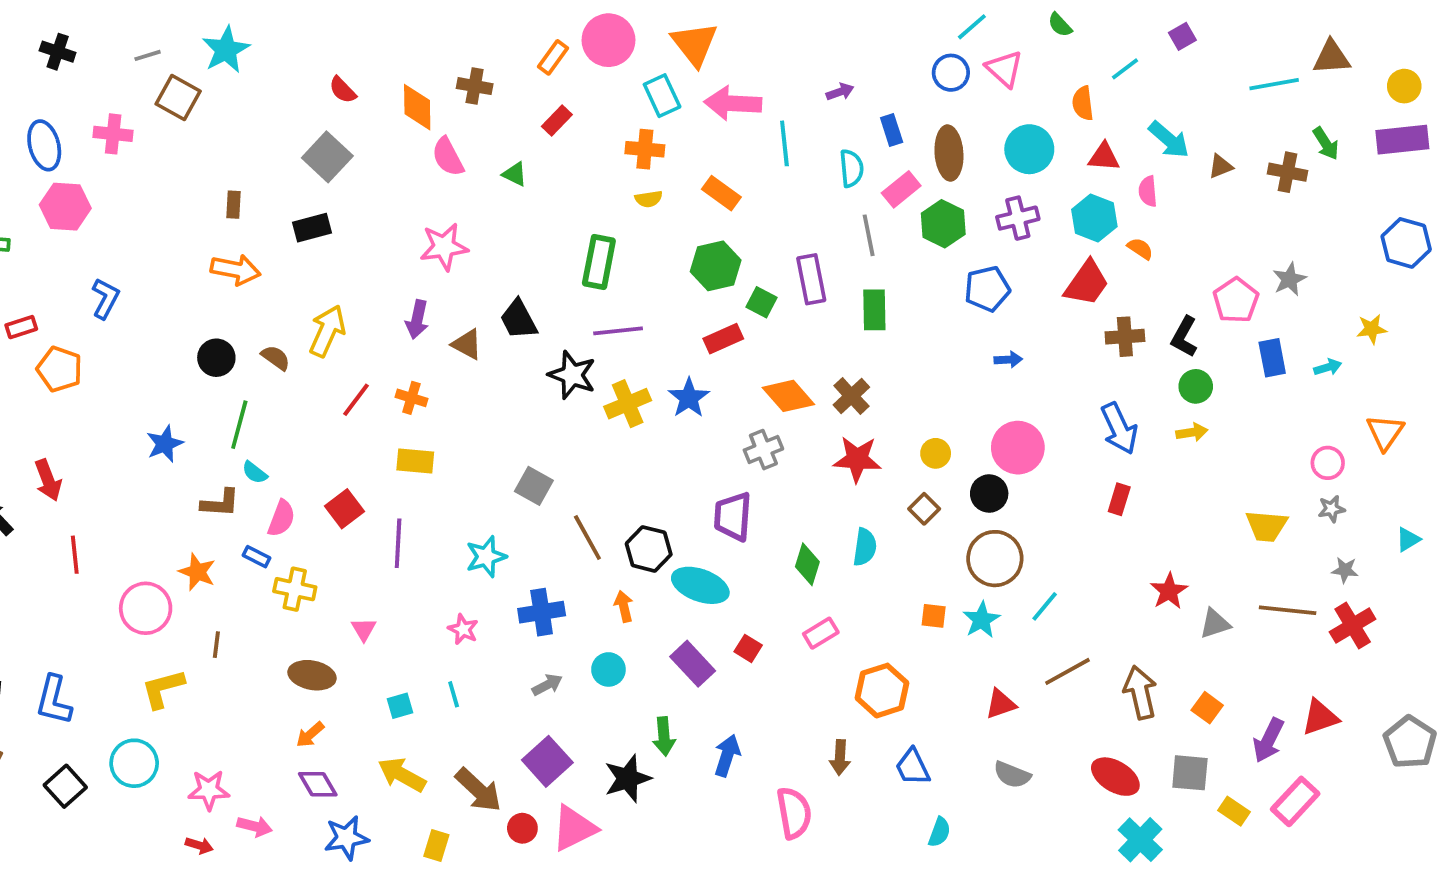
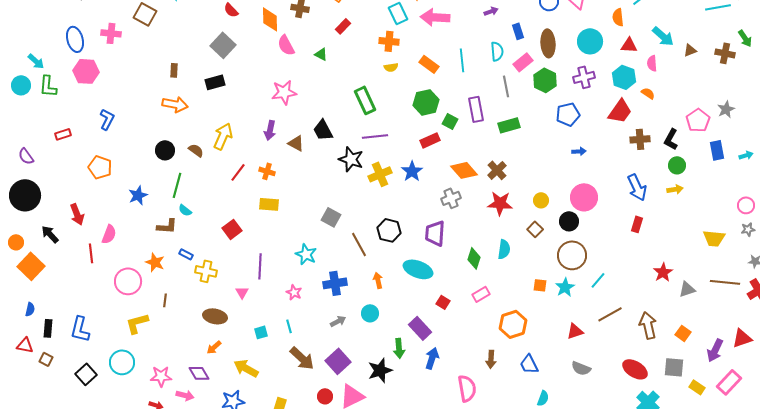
cyan line: (784, 143) -> (462, 60), moved
green rectangle: (599, 262) -> (365, 100), turned -36
green rectangle: (874, 310) -> (509, 125), turned 75
orange pentagon: (60, 369) -> (100, 167), moved
pink semicircle: (281, 518) -> (109, 234), moved
purple line: (398, 543) -> (260, 266), moved
black hexagon: (649, 549) -> (389, 230), moved
cyan star: (486, 557) -> (306, 254), turned -30
purple rectangle: (693, 664) -> (420, 328), moved
yellow arrow: (402, 775) -> (246, 368), moved
purple diamond: (318, 784) -> (199, 373), moved
brown arrow: (478, 790) -> (302, 358), moved

